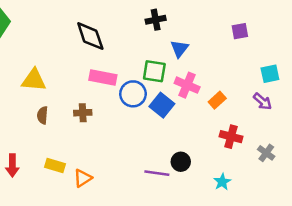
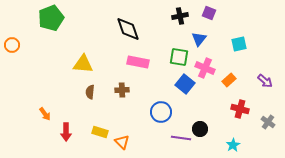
purple square: (240, 31) -> (209, 13), moved, turned 32
cyan square: (270, 74) -> (239, 44), moved
blue circle: (133, 94) -> (161, 112), moved
orange triangle: (83, 178) -> (122, 142), turned -42

